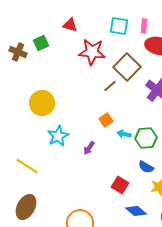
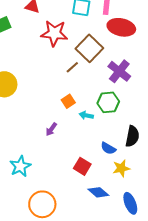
cyan star: (58, 136) -> (20, 166), moved
green hexagon: (146, 138) -> (108, 102), moved

